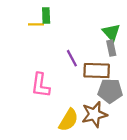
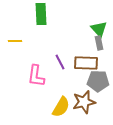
green rectangle: (46, 15) -> (41, 14), size x1.5
yellow line: (36, 24) -> (15, 41), moved
purple line: (72, 58) -> (60, 62), moved

